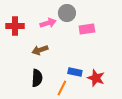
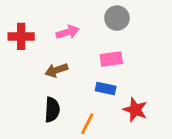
gray circle: (67, 13) -> (117, 18), moved
pink rectangle: (87, 29) -> (111, 59), moved
blue rectangle: (75, 72) -> (106, 89), moved

